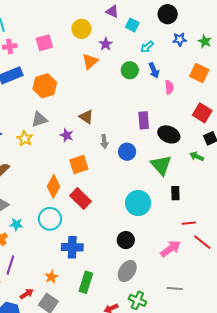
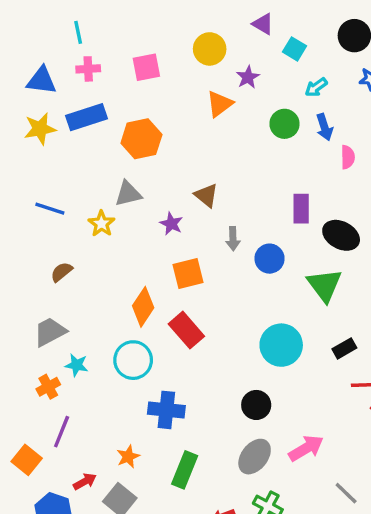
black rectangle: (175, 193) -> (344, 348), moved, turned 56
pink arrow: (171, 249) -> (306, 448), moved
gray line: (175, 288) -> (346, 493), moved, turned 35

